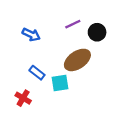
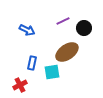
blue rectangle: (37, 73) -> (32, 63), turned 64
red cross: (23, 98) -> (20, 85), turned 32

